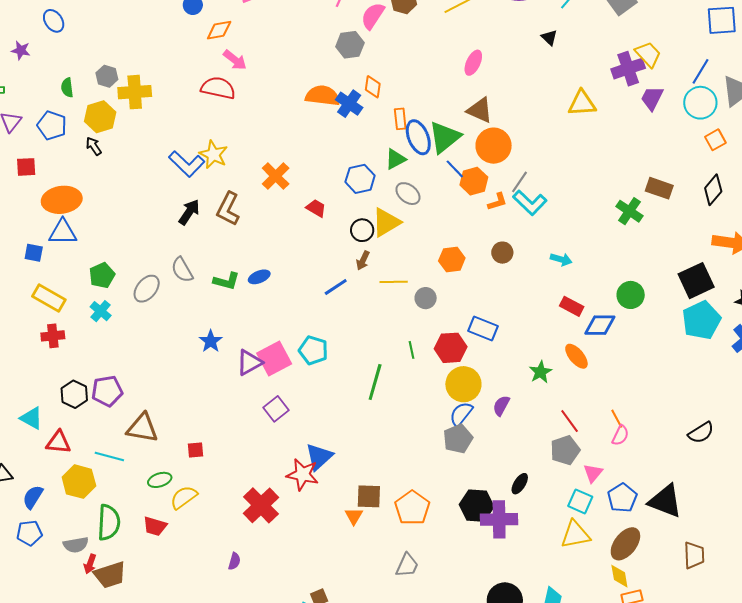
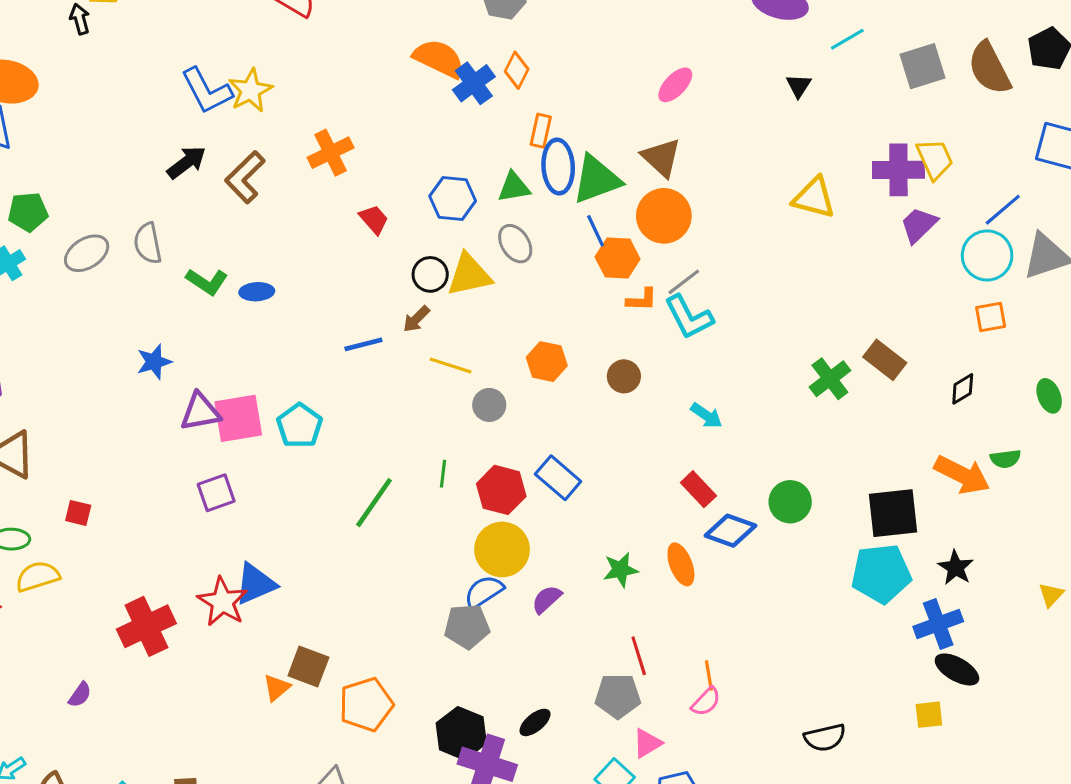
black diamond: (713, 190) -> (963, 389), size x0.7

